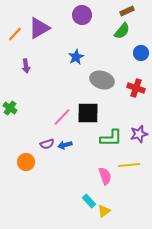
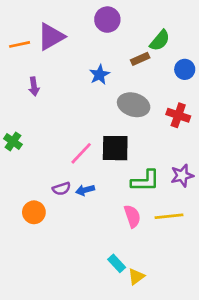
brown rectangle: (127, 11) -> (140, 59), moved
orange line: (15, 34) -> (20, 44), turned 35
pink semicircle: (105, 176) -> (132, 216), moved

